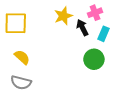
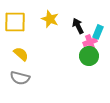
pink cross: (95, 13) -> (90, 42), moved
yellow star: (63, 16) -> (50, 19), moved, turned -30

